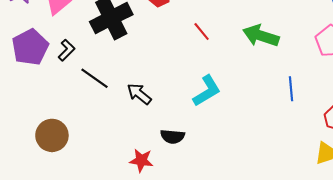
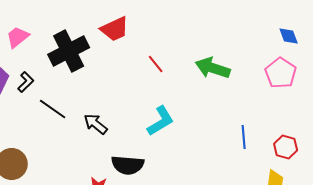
blue line: (291, 89) -> (244, 137), moved
black semicircle: (172, 136) -> (128, 165), size x1.4

